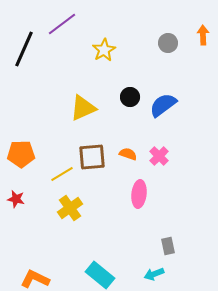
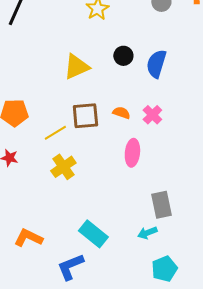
blue semicircle: (163, 105) -> (156, 64), turned -36
gray rectangle: (168, 246) -> (161, 205), size x1.5

